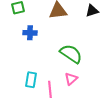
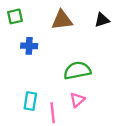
green semicircle: (71, 54) -> (77, 70), turned -45

